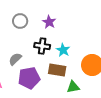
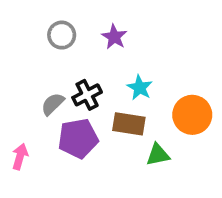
black cross: (42, 46) -> (87, 95), moved, turned -35

